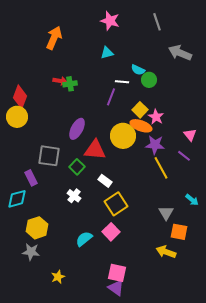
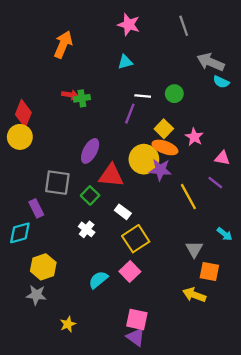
cyan semicircle: (138, 70) -> (221, 82), moved
pink star: (156, 117) -> (194, 137), moved
pink triangle: (190, 135) -> (222, 158), turned -40
purple star: (155, 145) -> (160, 170), moved

